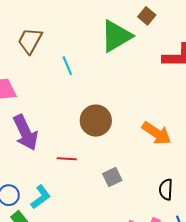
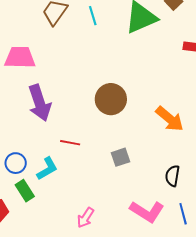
cyan line: (67, 66) -> (93, 16), moved
red line: (67, 159) -> (70, 143), moved

